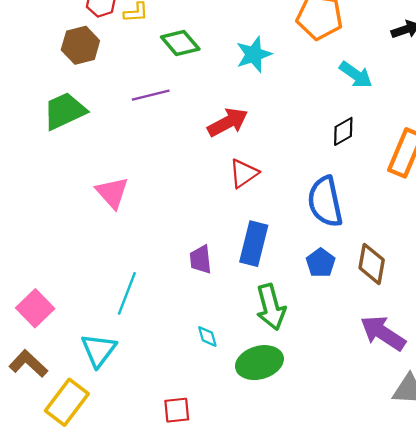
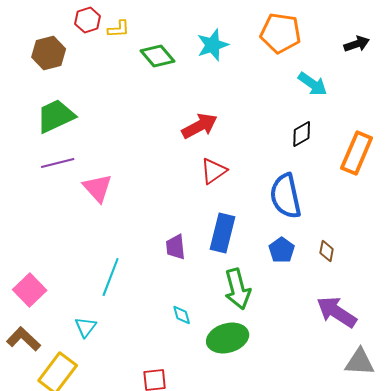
brown hexagon: (80, 45) -> (49, 53), moved
cyan star: (254, 54) -> (213, 45), moved
purple line: (151, 95) -> (58, 163), moved
brown diamond: (372, 264) -> (327, 251), size x0.6
cyan triangle: (99, 350) -> (86, 327), size x0.7

